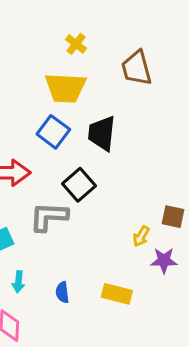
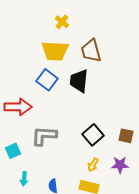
brown trapezoid: (137, 68) -> (91, 51), moved
black square: (79, 185) -> (93, 135), moved
yellow arrow: (141, 236) -> (93, 165), moved

